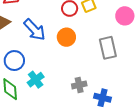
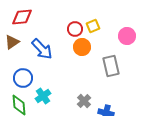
orange circle: (66, 37) -> (82, 47), moved
gray cross: (79, 85) -> (84, 101), turned -32

